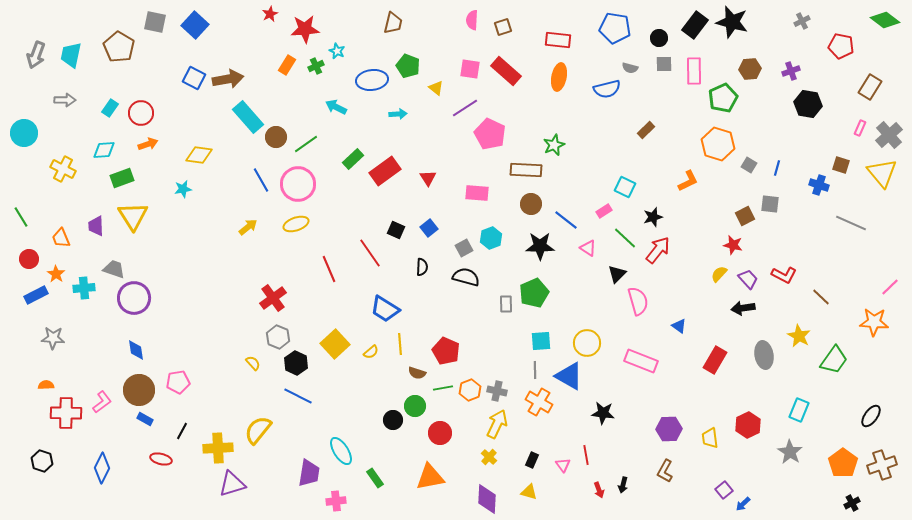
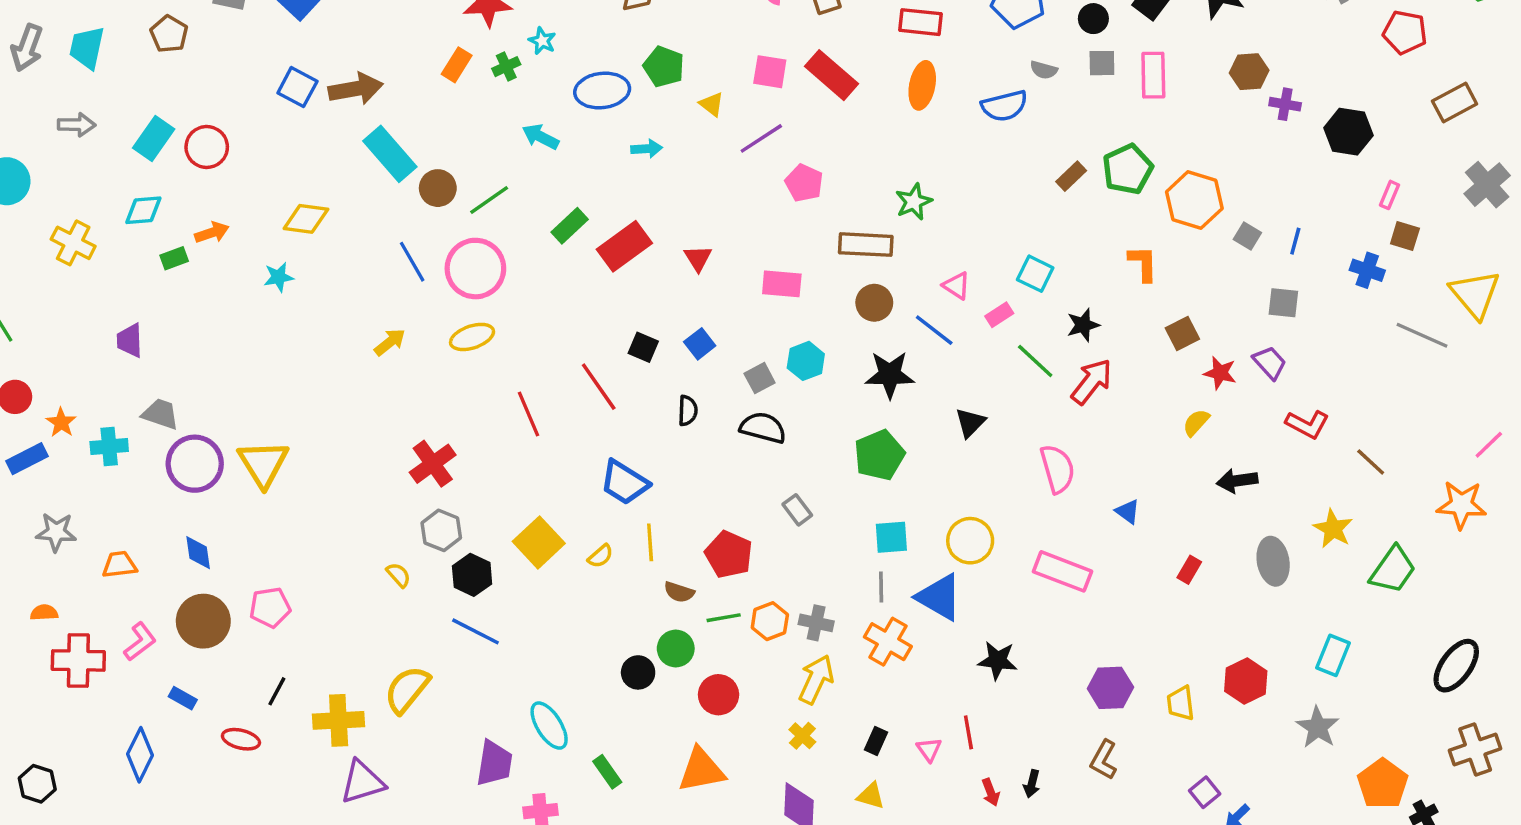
brown pentagon: (119, 47) -> (169, 34), size x0.7
purple cross: (791, 71) -> (1285, 104), moved, turned 30
brown rectangle: (870, 87) -> (1455, 102), turned 30
green pentagon: (723, 98) -> (1128, 169), moved
cyan rectangle: (110, 108) -> (154, 138), size x1.4
pink rectangle: (860, 128) -> (1389, 195), moved
pink pentagon: (490, 134) -> (804, 183), size x0.7
orange arrow: (148, 144) -> (212, 233), moved
yellow triangle: (882, 173) -> (1475, 294), moved
green rectangle: (122, 178) -> (174, 258), size x0.7
orange L-shape: (688, 181) -> (1143, 263), turned -65
yellow triangle: (133, 216) -> (263, 464), moved
brown square: (745, 216) -> (1182, 334), moved
orange trapezoid: (61, 238) -> (119, 565), moved, turned 105
pink triangle: (588, 248) -> (956, 286), moved
black triangle: (617, 274) -> (970, 423), moved
purple trapezoid: (748, 279) -> (1270, 363), moved
gray rectangle: (506, 304) -> (797, 510), moved, turned -36
red rectangle: (715, 360) -> (1189, 570), size x0.6
black ellipse: (871, 416) -> (1456, 666), size x1.4
blue rectangle: (145, 419) -> (183, 698), moved
black hexagon: (42, 461) -> (37, 784), moved
orange pentagon: (843, 463) -> (1383, 784), moved

